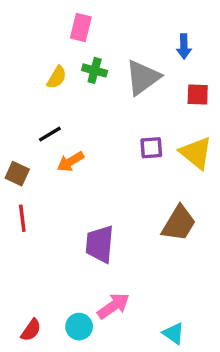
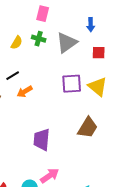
pink rectangle: (81, 27) -> (43, 14), moved
purple square: (151, 148) -> (72, 84), size x1.5

